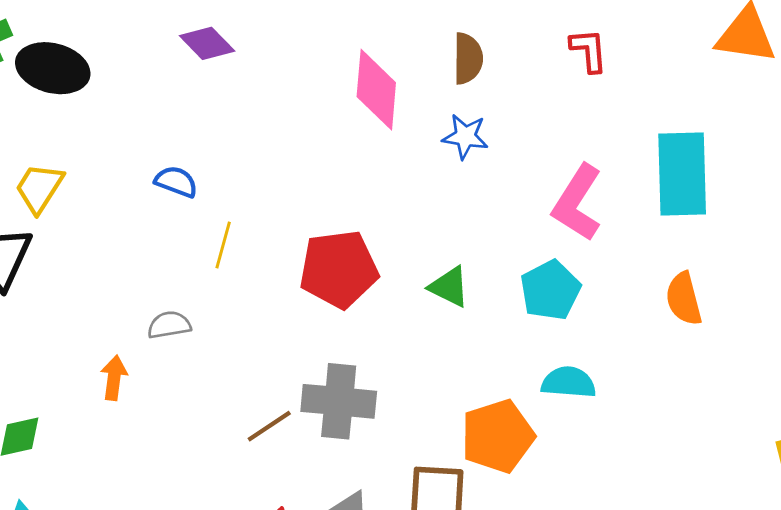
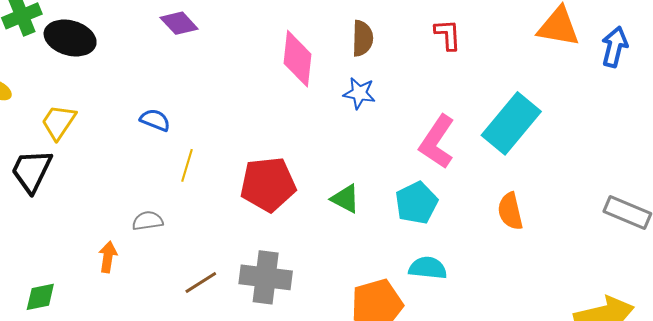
cyan rectangle: (682, 174) -> (511, 123), turned 40
brown line: (269, 426) -> (201, 283), moved

